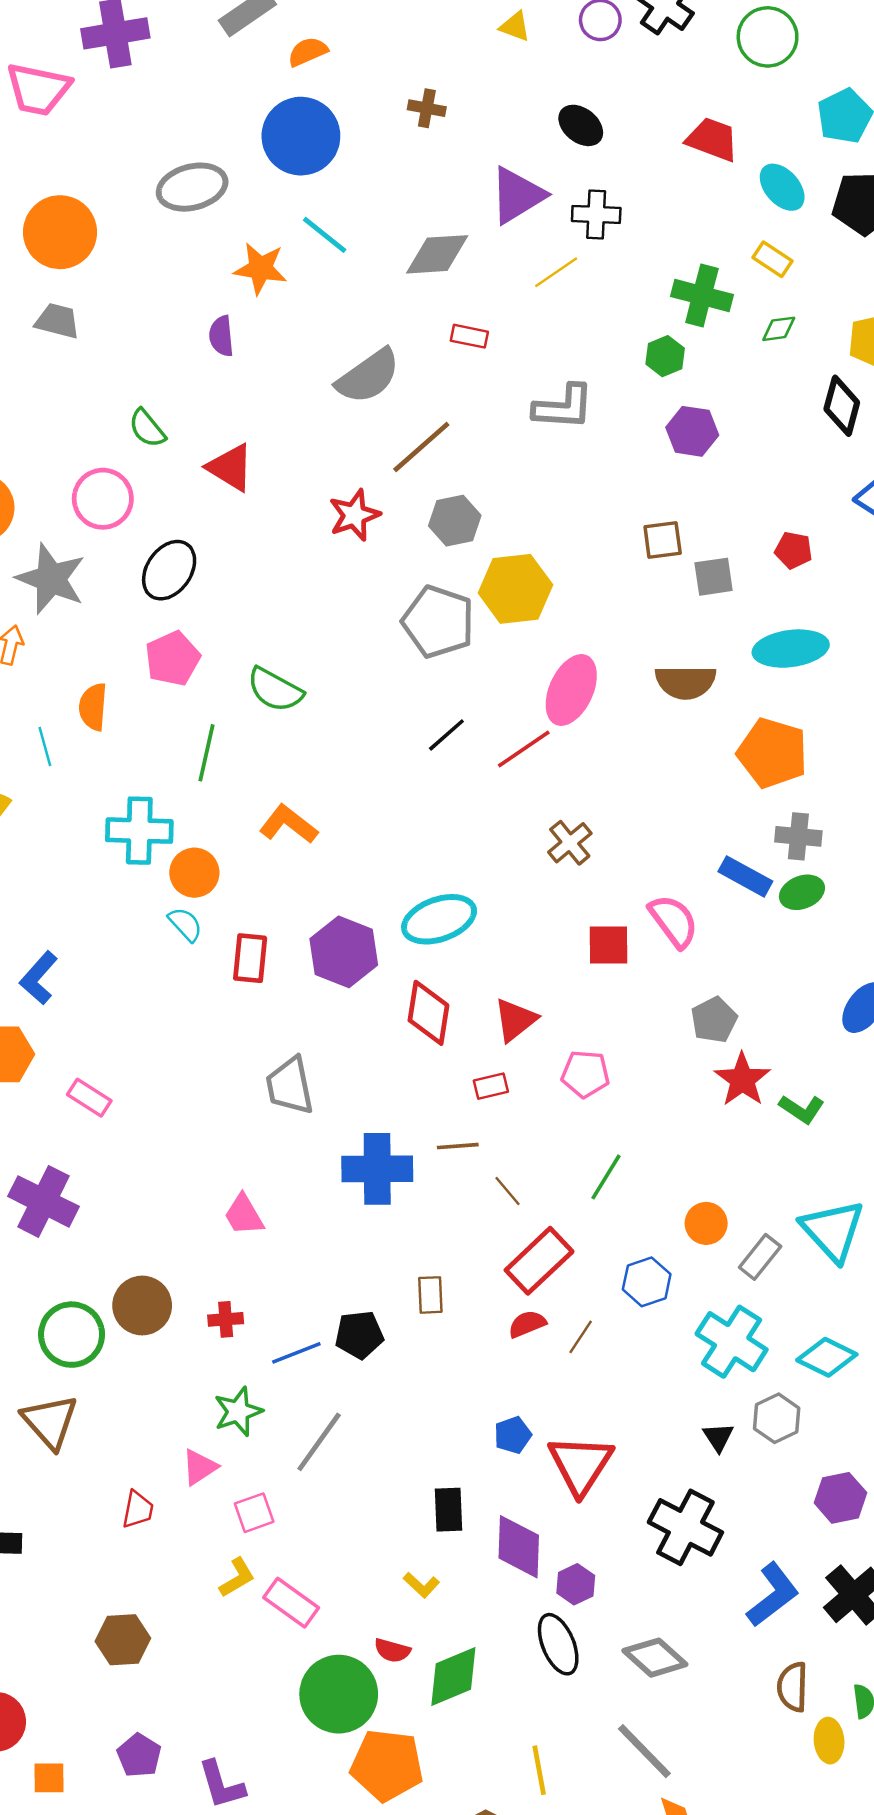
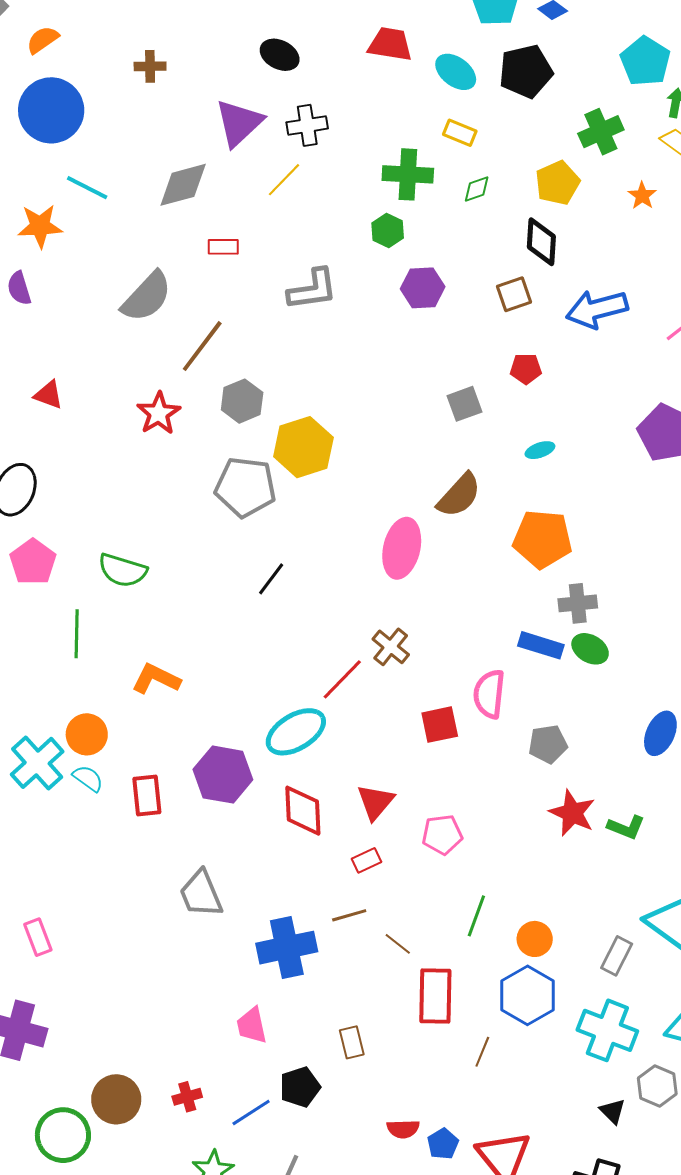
red triangle: (230, 467) -> (49, 395), size x0.7
brown square: (663, 540) -> (514, 294), moved
cyan ellipse: (791, 649) -> (540, 450), size x0.5
brown semicircle: (686, 682) -> (459, 495), turned -36
pink ellipse: (571, 690) -> (402, 548), moved
red line: (524, 749) -> (342, 679), moved
cyan cross: (139, 831) -> (37, 763), moved, turned -32
green ellipse: (802, 892) -> (590, 649), turned 63
pink semicircle: (674, 921) -> (489, 694), turned -126
gray pentagon: (714, 1020) -> (548, 744), moved, turned 30
pink rectangle: (89, 1098) -> (38, 937), turned 48
pink trapezoid: (244, 1215) -> (252, 1025), moved, turned 30
orange circle: (706, 1223) -> (535, 939), moved
red rectangle: (539, 1261) -> (435, 996), turned -34
blue hexagon: (647, 1282) -> (528, 995), size x1.4
red semicircle: (527, 1324) -> (403, 1129), moved, turned -148

